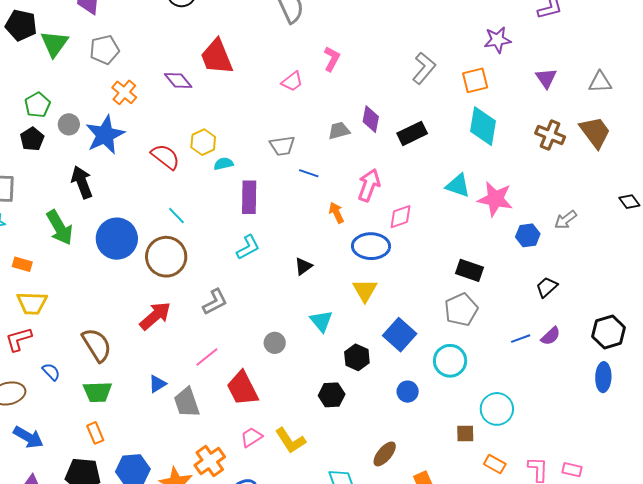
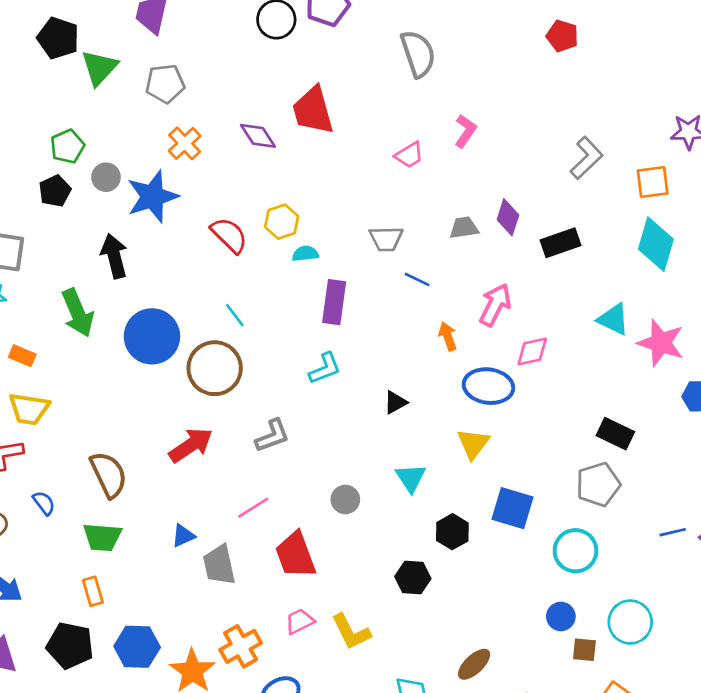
blue square: (400, 335) -> (513, 508), turned -32
blue circle: (408, 392) -> (561, 616), moved

